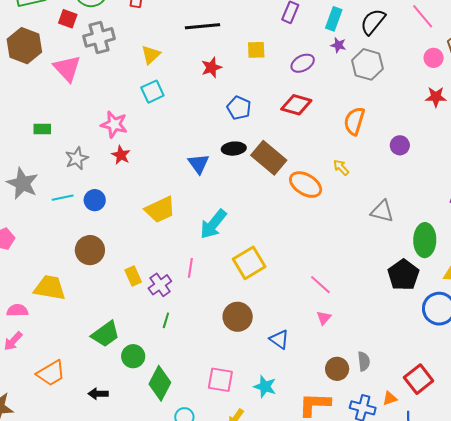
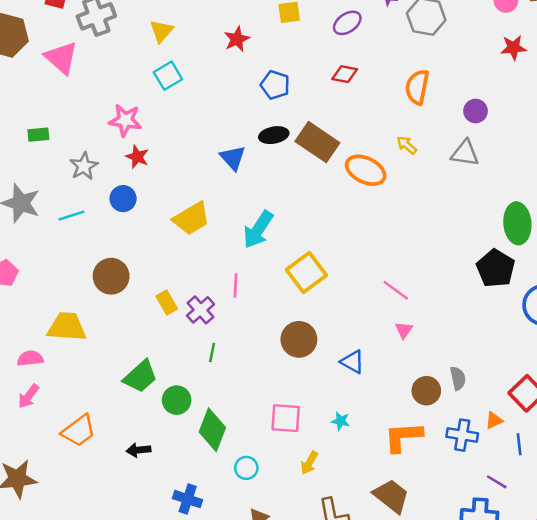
red diamond: (296, 105) -> (345, 74), size x0.7
blue circle: (95, 200) -> (123, 199), moved
gray triangle: (382, 211) -> (465, 153), moved
cyan star: (265, 387) -> (341, 421), size x0.7

